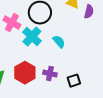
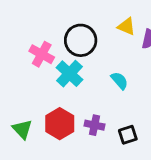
cyan semicircle: (59, 42) -> (119, 81), moved

